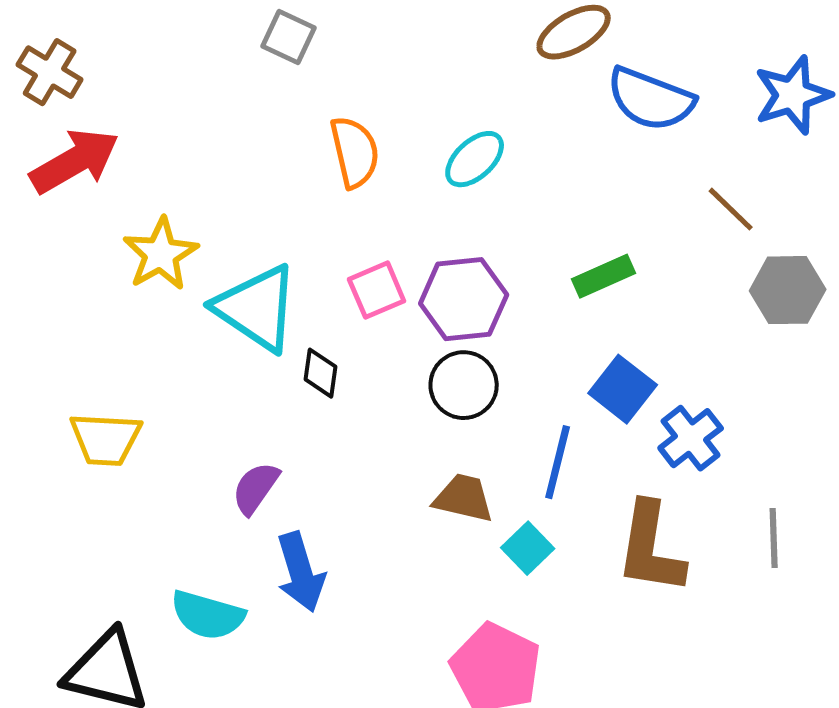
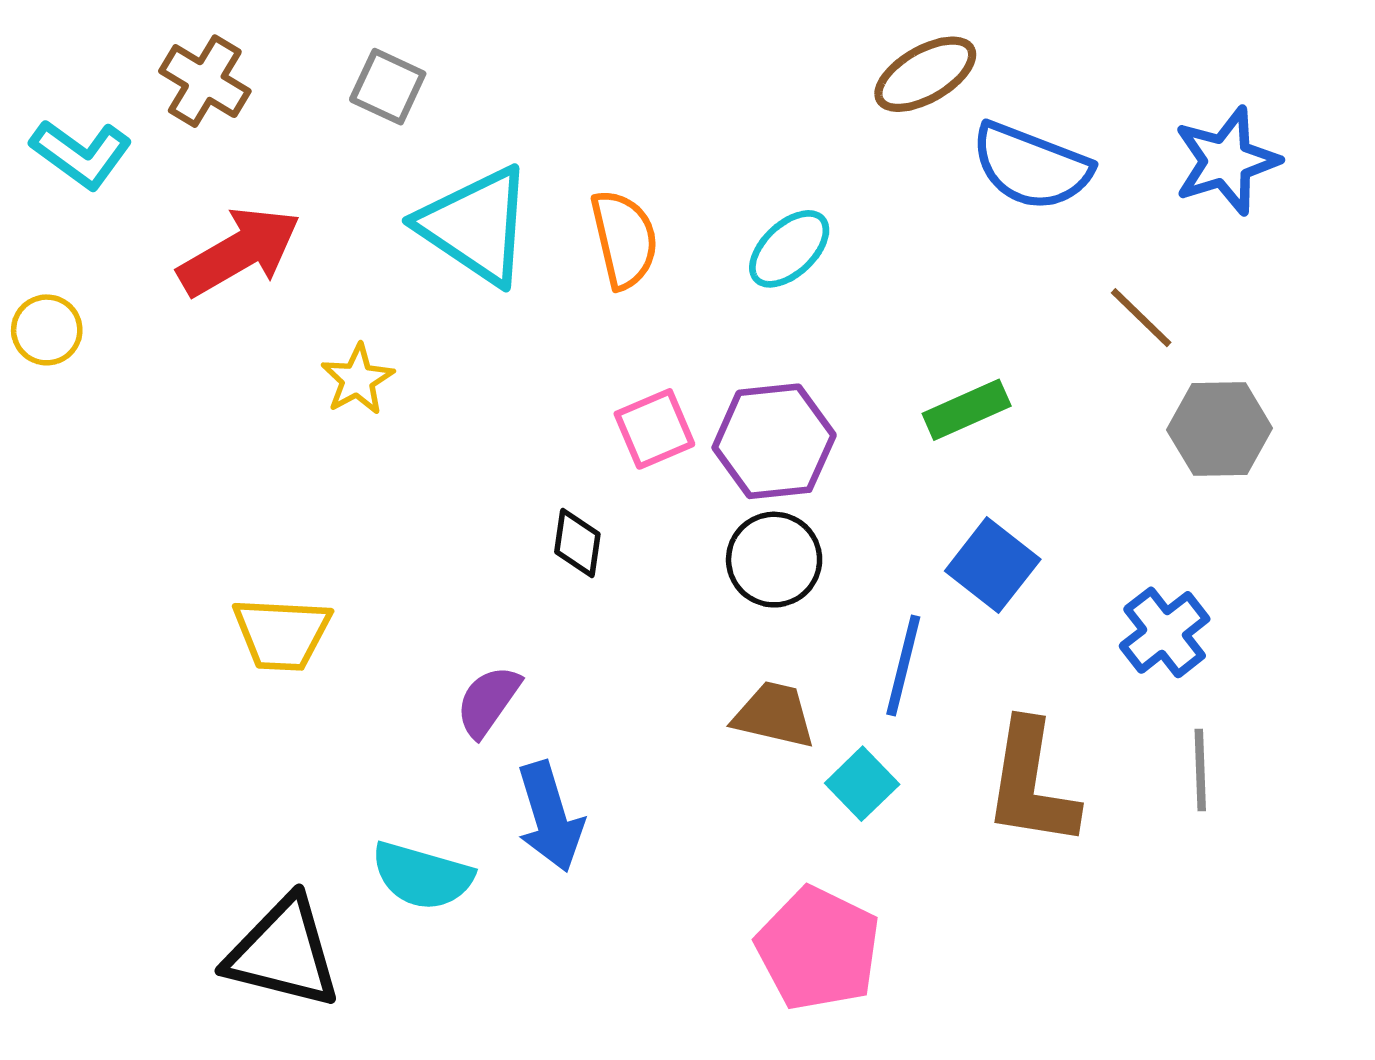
gray square: (289, 37) -> (388, 87), moved
brown cross: (50, 72) -> (205, 81), moved
yellow star: (161, 254) -> (357, 379), size x0.7
cyan triangle: (257, 308) -> (476, 225), moved
blue cross: (691, 438) -> (1165, 632), moved

